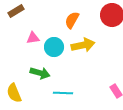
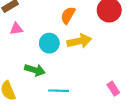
pink triangle: (33, 38) -> (16, 29), moved

